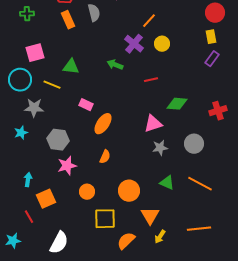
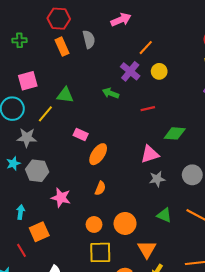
yellow line: (52, 85) -> (45, 114), turned -72
gray hexagon: (58, 140) -> (37, 171), moved
pink star: (67, 166) -> (61, 198), turned 30
orange circle: (87, 192) -> (94, 224), moved

